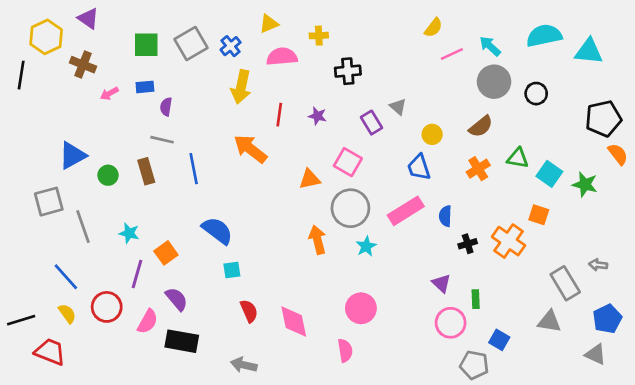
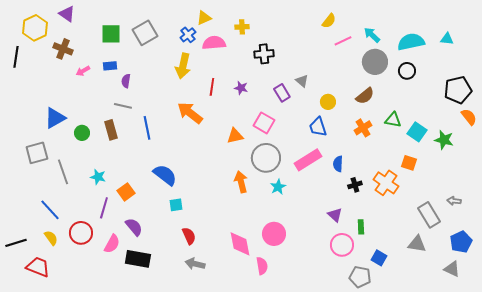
cyan semicircle: (544, 36) -> (411, 42), moved
blue cross: (231, 46) -> (188, 35), moved
cyan triangle: (589, 51) -> (447, 39), size x0.6
pink diamond: (294, 321) -> (240, 244), moved
gray arrow: (244, 365) -> (195, 264), moved

